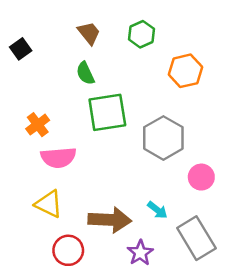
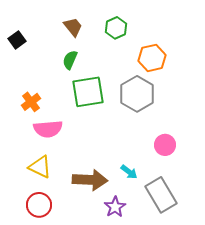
green semicircle: (85, 73) -> (70, 60), turned 48
gray hexagon: (163, 138) -> (137, 94), moved
red circle: (68, 250) -> (39, 205), moved

